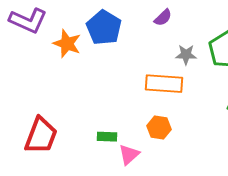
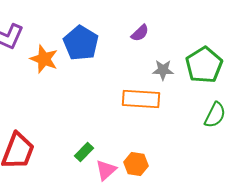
orange hexagon: (159, 128) -> (136, 164), moved
green rectangle: (107, 137) -> (84, 152), turned -48

